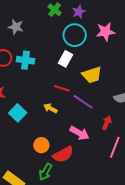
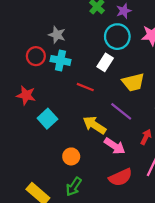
gray star: (16, 27) -> (57, 35), moved
red line: (62, 88) -> (85, 87), moved
yellow arrow: (50, 108) -> (94, 125), moved, size x1.5
red semicircle: (63, 154) -> (121, 177), moved

